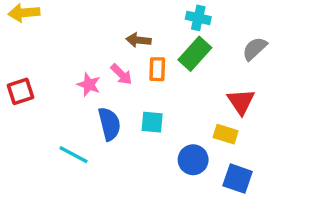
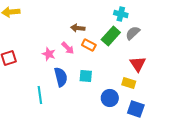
cyan cross: (198, 18) -> (121, 14), moved
gray semicircle: (255, 49) -> (133, 33), moved
orange rectangle: (157, 69) -> (89, 45), turned -64
cyan line: (73, 155) -> (40, 95), turned 54

